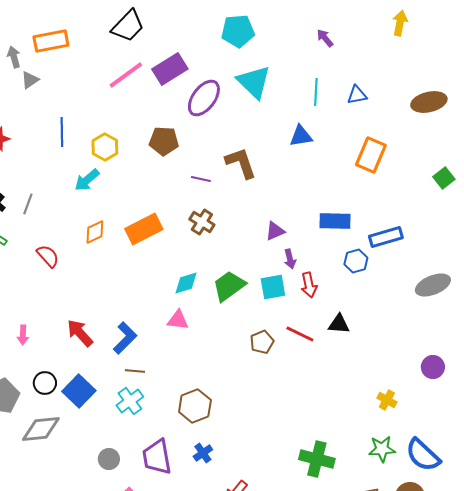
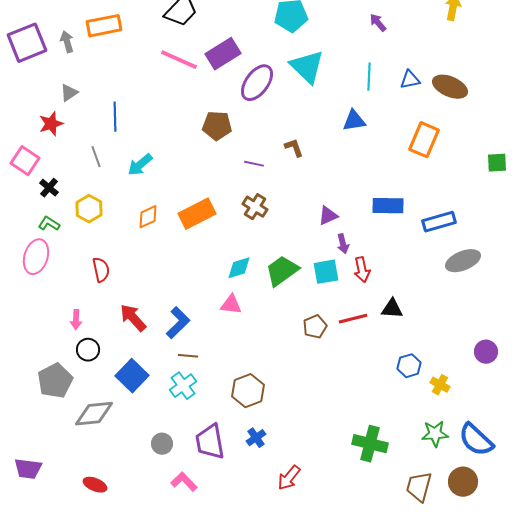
pink line: (126, 75) -> (179, 60), turned 60
gray triangle: (30, 80) -> (69, 93), moved
brown ellipse: (429, 102) -> (450, 87), moved, turned 36
yellow hexagon: (105, 147) -> (89, 209), moved
brown L-shape: (241, 163) -> (294, 148), size x0.6
green square: (444, 178) -> (497, 163), turned 35
gray line: (28, 204) -> (96, 157), moved, turned -40
red semicircle: (48, 256) -> (101, 270), moved, turned 30
blue hexagon: (356, 261) -> (409, 366), moved
gray ellipse: (433, 285) -> (463, 261), moved
red line: (300, 334) -> (353, 319), turned -40
black circle: (45, 383) -> (88, 350), moved

